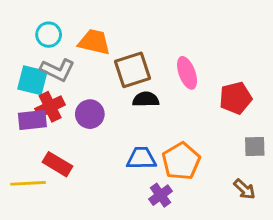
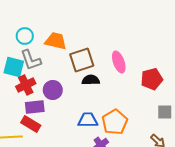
gray L-shape: (57, 70) -> (31, 60), turned 45
purple rectangle: (32, 120) -> (35, 107), moved

